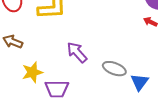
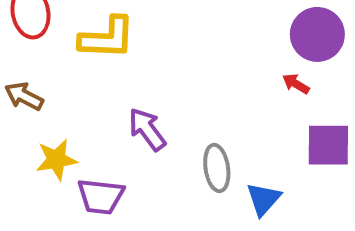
gray ellipse: (114, 69) -> (217, 168), turned 55

